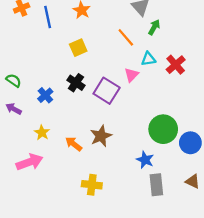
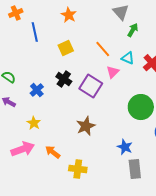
blue line: (48, 17) -> (35, 32), moved
orange line: (126, 37) -> (103, 49), moved
cyan triangle: (148, 59) -> (128, 58), turned 32
green circle: (163, 129) -> (141, 107), moved
orange arrow: (74, 144) -> (53, 152), moved

